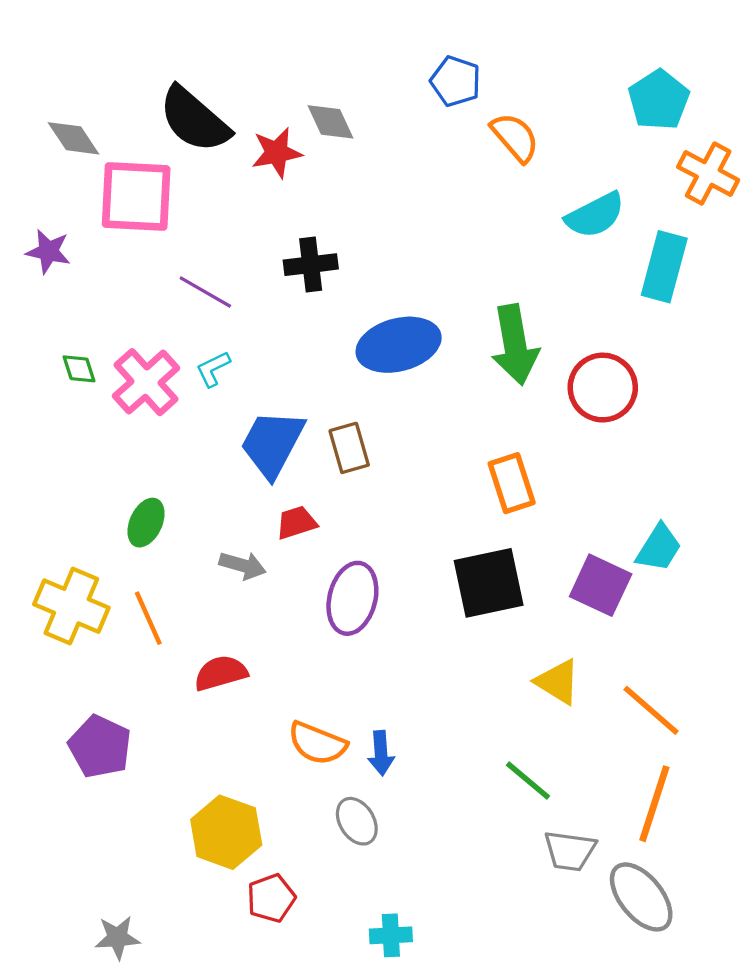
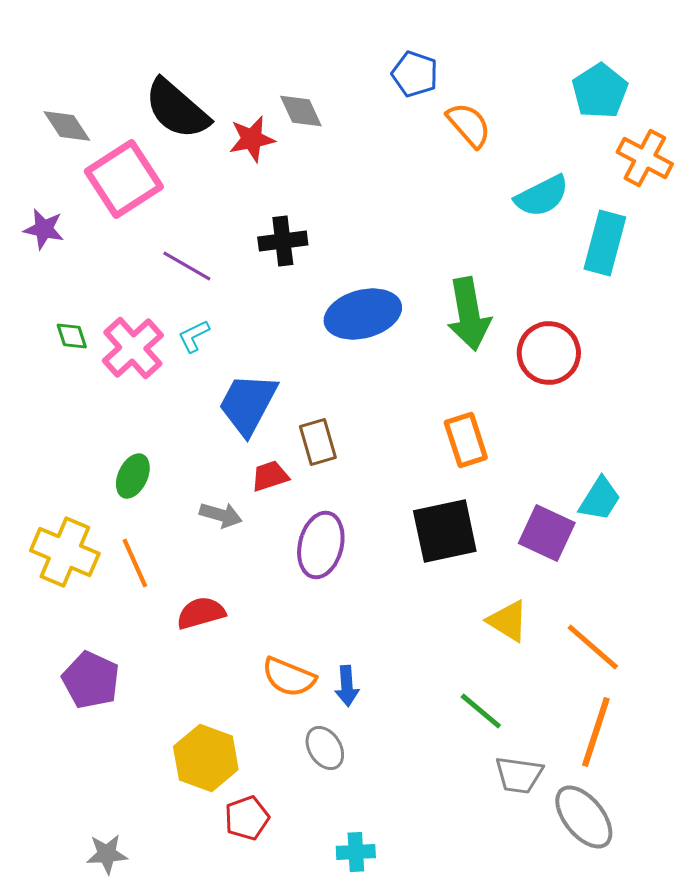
pink square: (136, 197) -> (124, 179), turned -36
brown rectangle: (349, 448) -> (318, 442), moved

